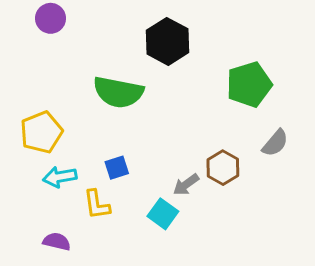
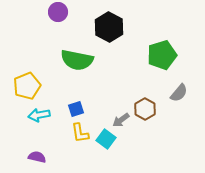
purple circle: (51, 18) -> (58, 12), moved
yellow L-shape: (97, 205) -> (80, 133), moved

